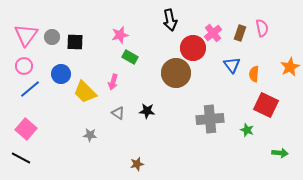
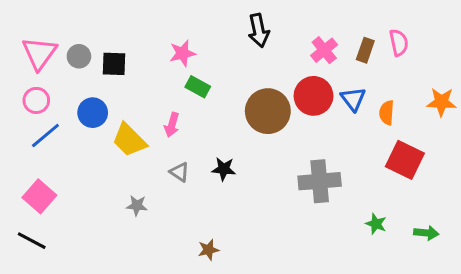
red circle: (193, 48) -> (314, 96), moved
orange star: (290, 67) -> (441, 102), turned 30
green star: (247, 130) -> (376, 224), moved

